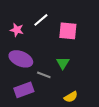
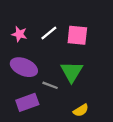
white line: (41, 20) -> (49, 33), moved
green triangle: (63, 63) -> (72, 72), size x1.5

